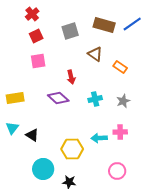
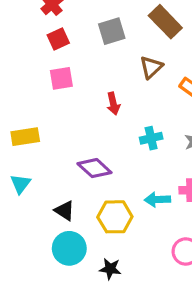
brown rectangle: (104, 25) -> (165, 22), turned 30
brown triangle: (95, 54) -> (151, 67), turned 42
purple diamond: (58, 98) -> (94, 168), moved
black triangle: (32, 135) -> (65, 211), moved

